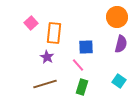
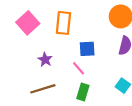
pink square: (31, 23) -> (28, 23), size x1.5
orange rectangle: (54, 33) -> (63, 23), moved

